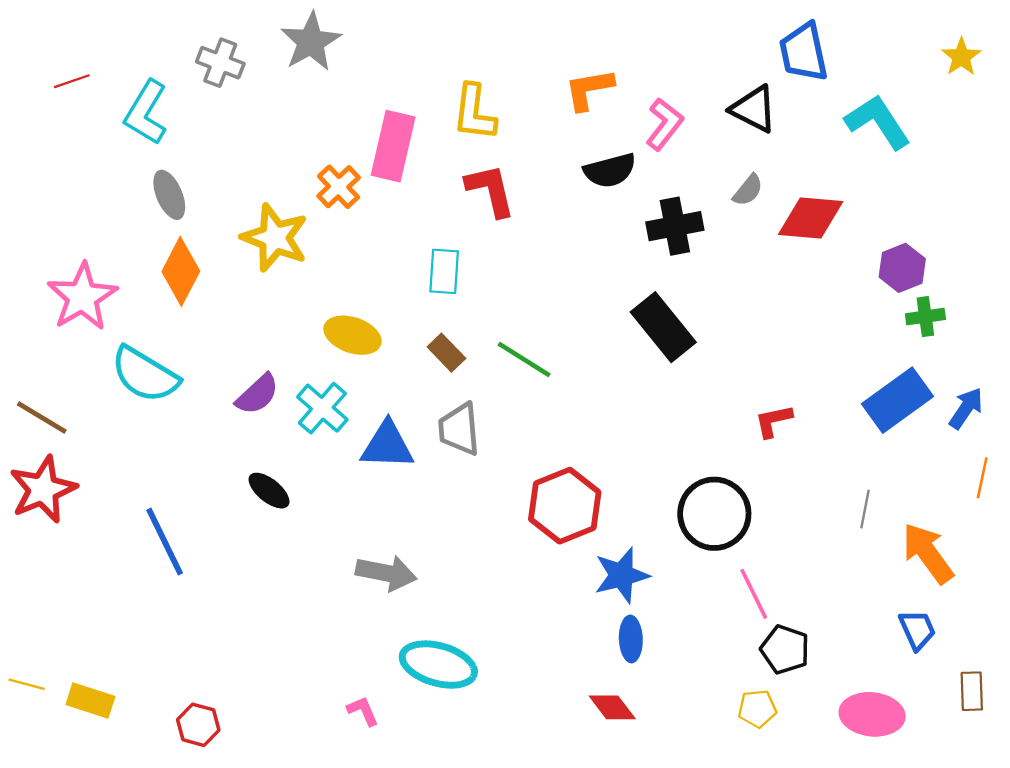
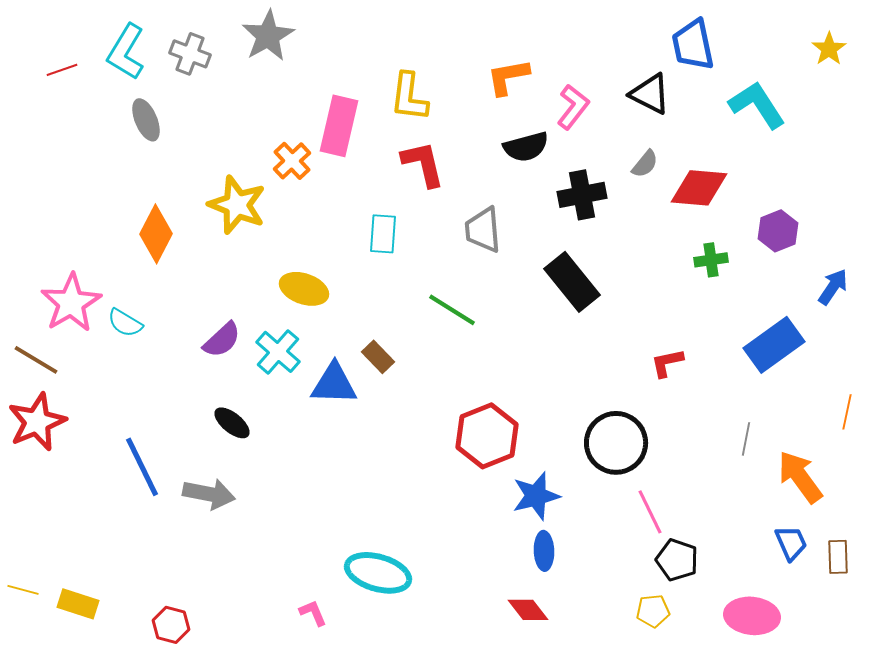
cyan L-shape: (146, 112) -> (126, 52), moved
gray ellipse: (169, 195) -> (146, 120), moved
pink star: (82, 297) -> (71, 303), moved
green cross: (925, 317) -> (711, 260), moved
brown rectangle: (446, 353) -> (378, 357), moved
cyan semicircle: (145, 375) -> (125, 323), size x0.6
blue arrow: (966, 408) -> (833, 287), moved
gray trapezoid: (459, 429) -> (483, 230), moved
gray arrow: (386, 573) -> (209, 494), moved
brown rectangle: (972, 691) -> (838, 557), moved

